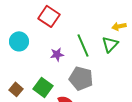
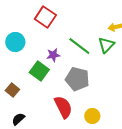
green line: (83, 45) -> (79, 46), turned -30
green square: (43, 87) -> (39, 71), moved

